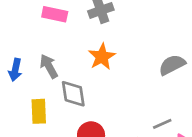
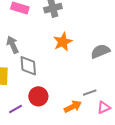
orange star: (102, 57) -> (63, 42), moved

